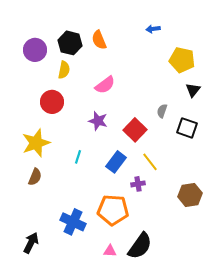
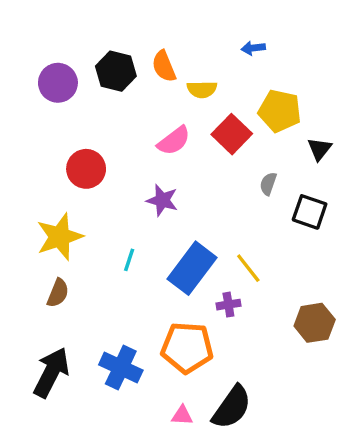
yellow pentagon: (182, 60) -> (280, 111), moved
yellow semicircle: (64, 70) -> (202, 89), moved, turned 78
red square: (135, 130) -> (232, 134), moved
blue rectangle: (116, 162) -> (192, 268), size x1.4
black arrow: (31, 243) -> (51, 372), moved, size x1.4

